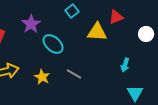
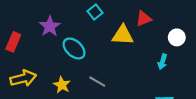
cyan arrow: (125, 65) -> (162, 62), moved

